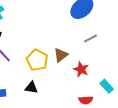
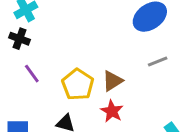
red star: (81, 69) -> (112, 111), moved

